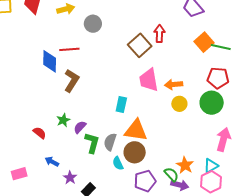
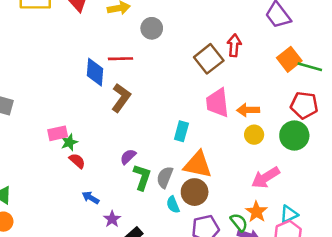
green star: (63, 120) -> (69, 142), moved
pink arrow: (223, 139) -> (266, 178), moved, turned -140
pink rectangle: (19, 174) -> (58, 133), moved

